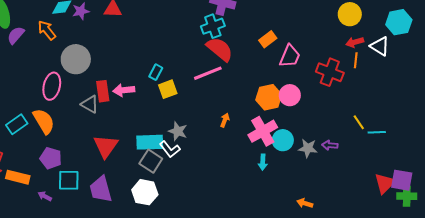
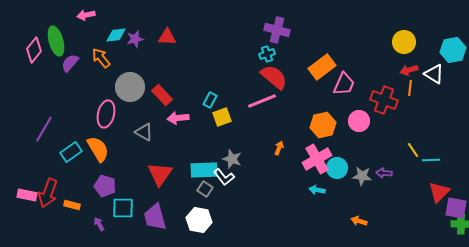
cyan cross: (213, 26) -> (267, 54), size x0.7
orange rectangle: (268, 39) -> (322, 67), size x1.5
red rectangle: (103, 91) -> (162, 95), moved, turned -35
pink circle: (290, 95) -> (359, 121), moved
gray square: (151, 161) -> (205, 189), size x0.7
cyan arrow: (263, 162) -> (317, 190), turned 98
orange rectangle: (18, 177) -> (72, 205), size x0.7
red triangle: (385, 183) -> (439, 192), moved
purple arrow: (45, 196) -> (99, 224), turned 32
orange arrow: (305, 203) -> (359, 221), moved

